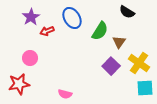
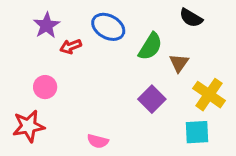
blue ellipse: (72, 18) -> (108, 27), turned -30
purple square: (111, 66) -> (152, 99), moved
cyan square: (145, 88) -> (197, 132), moved

